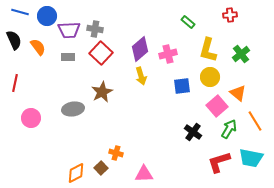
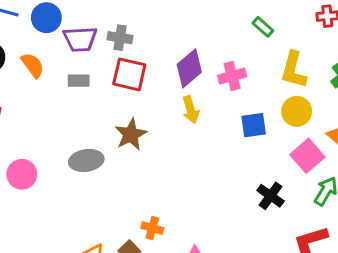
red square: (101, 53) -> (129, 74), turned -30

